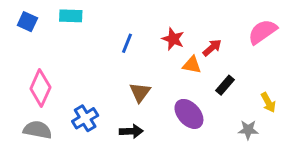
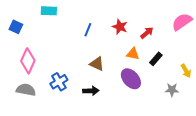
blue square: (27, 22) -> (16, 27), moved
orange triangle: (192, 65) -> (133, 54), moved
brown triangle: (140, 92) -> (97, 64), turned -42

